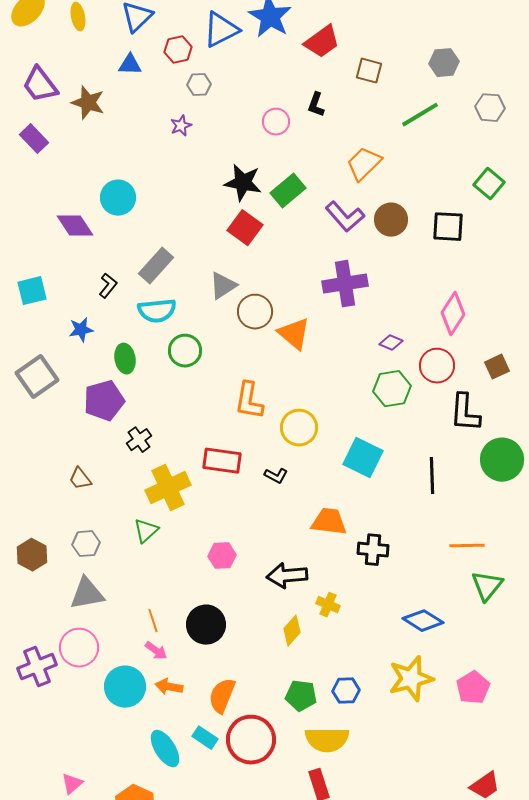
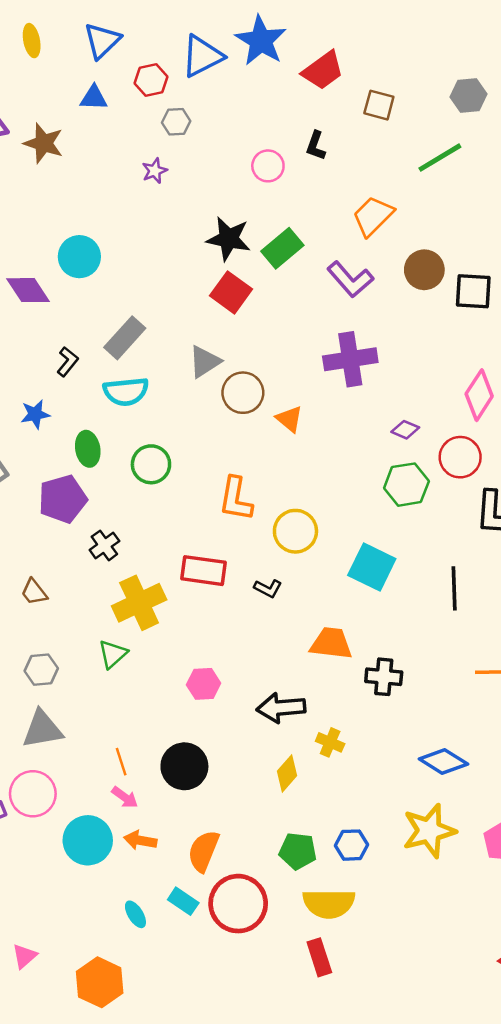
brown circle: (391, 220) -> (424, 270), moved
orange triangle: (294, 334) -> (289, 419), size x0.7
green circle: (185, 351) -> (151, 464), moved
cyan ellipse: (165, 749) -> (135, 914), size x0.6

